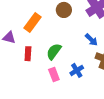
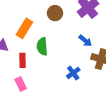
green semicircle: (54, 51) -> (42, 46), moved, turned -36
pink rectangle: (54, 75) -> (21, 84), moved

